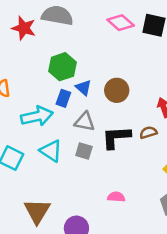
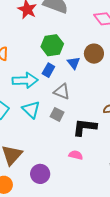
blue triangle: (83, 88) -> (74, 63), moved
brown circle: (117, 90) -> (94, 54), moved
black L-shape: (116, 137) -> (85, 127), moved

